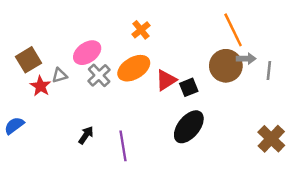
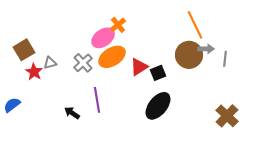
pink ellipse: (87, 53) -> (103, 38), moved
black arrow: (86, 135) -> (72, 113), turned -91
purple line: (123, 146) -> (97, 100), moved

